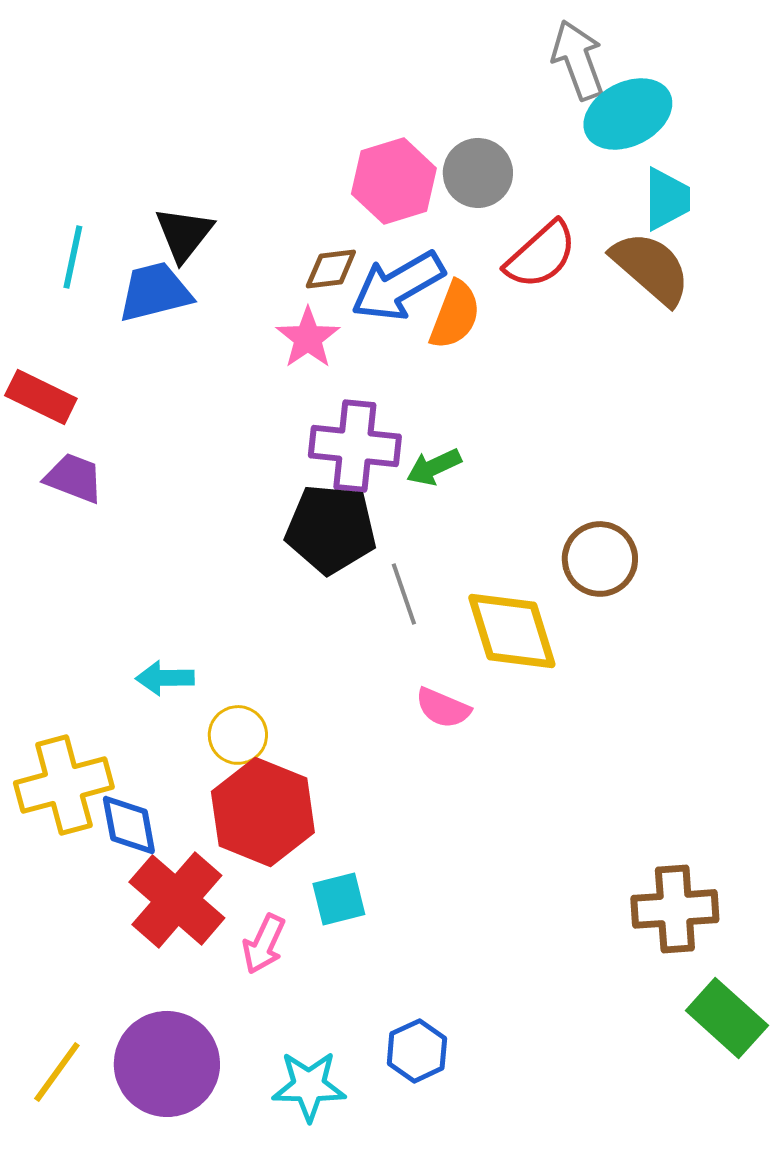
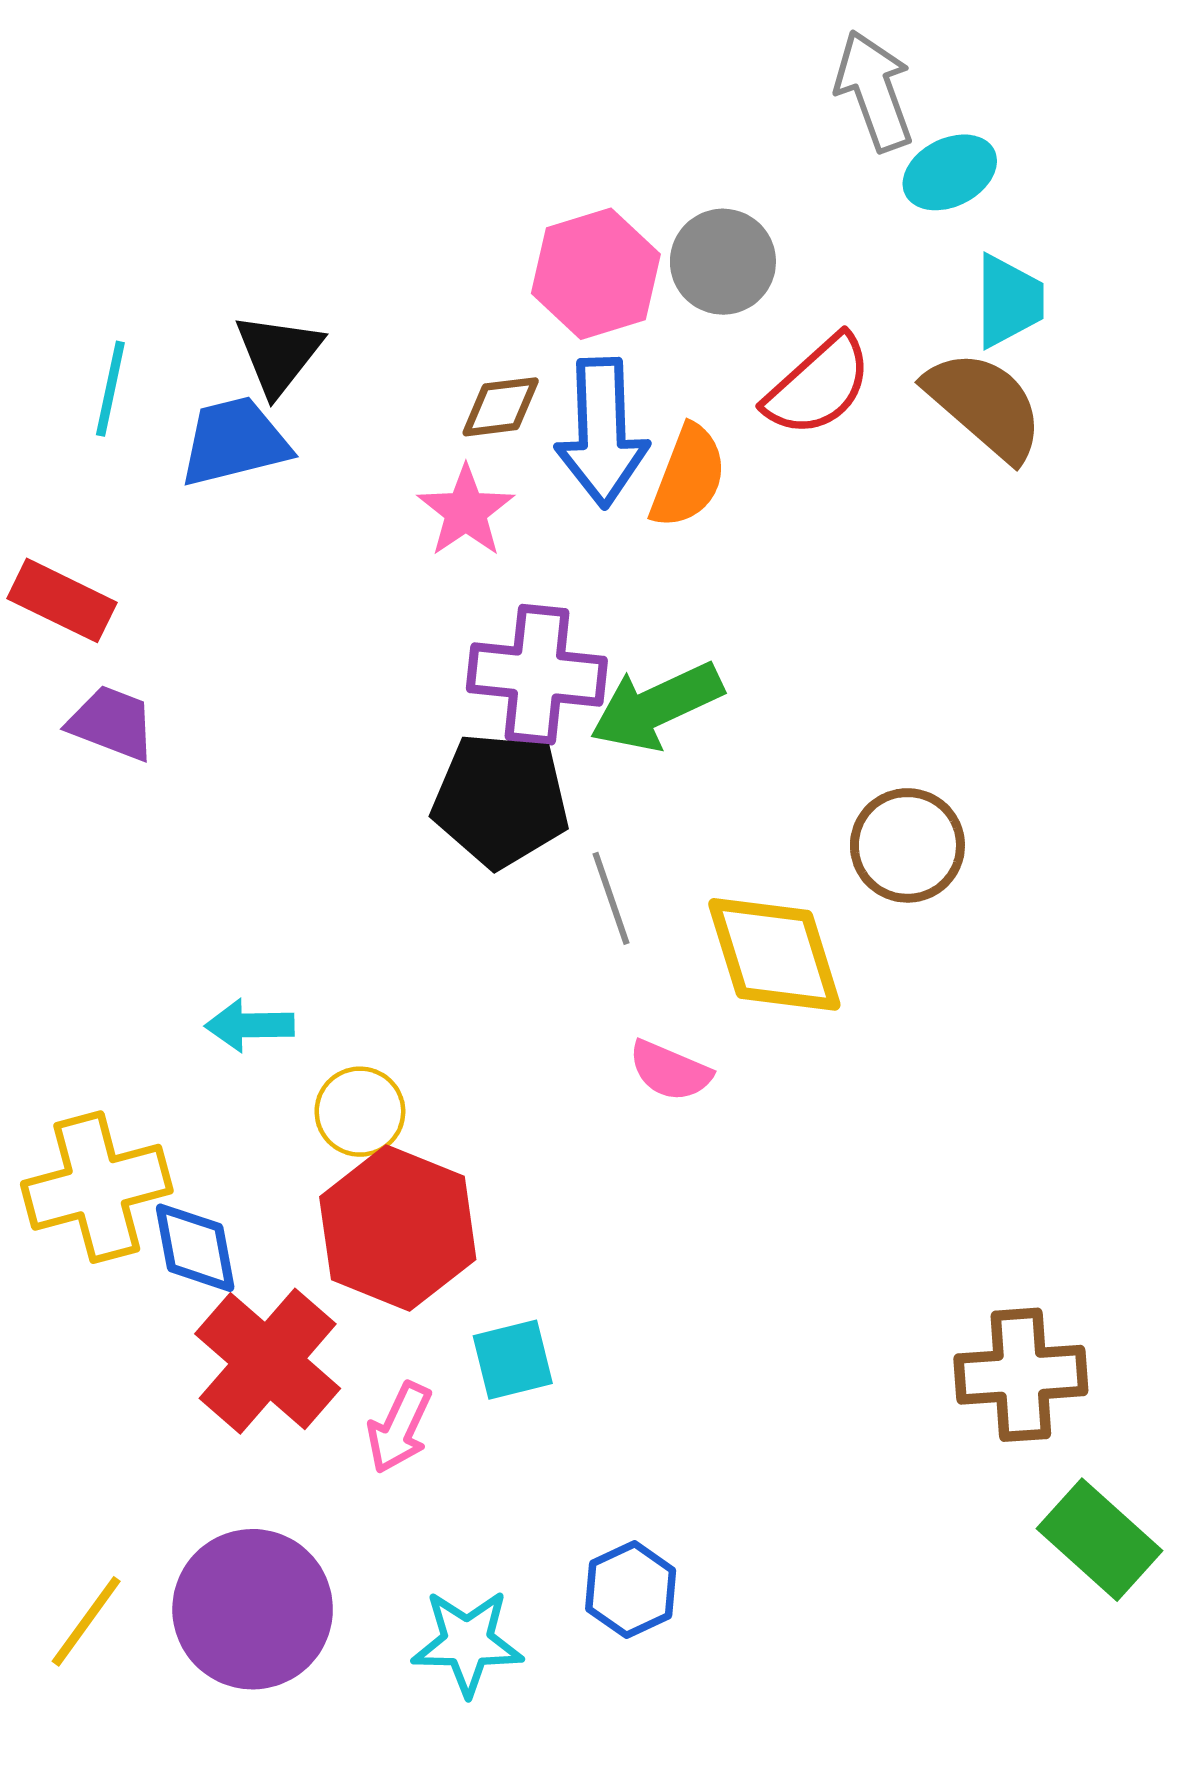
cyan ellipse: (628, 114) -> (950, 172), size x0.7
blue arrow: (398, 286) -> (602, 433), turned -62
green arrow: (434, 467) -> (656, 706), size x1.6

